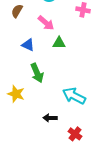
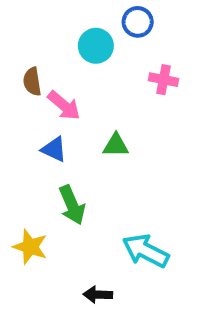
brown semicircle: (17, 11) -> (32, 82), turned -40
pink arrow: (46, 23) -> (64, 105), moved

